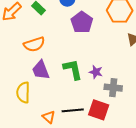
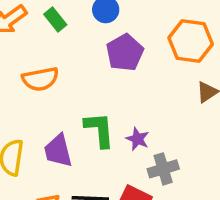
purple trapezoid: (41, 70) -> (58, 151), moved
gray cross: (113, 88) -> (163, 169), turned -30

